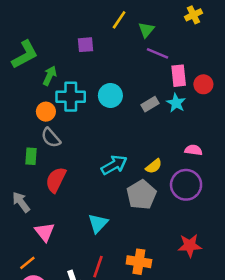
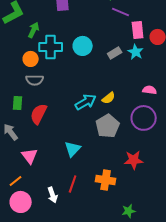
gray semicircle: (51, 138) -> (35, 80), turned -48
green rectangle: (31, 156) -> (18, 103), moved
yellow semicircle: (154, 166) -> (109, 98), moved
red star: (190, 246) -> (134, 160), moved

